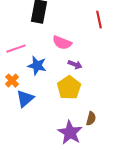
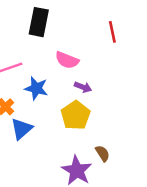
brown semicircle: (91, 119) -> (103, 153), turned -48

